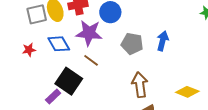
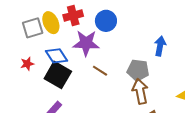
gray pentagon: (132, 44) -> (138, 70), moved
brown line: (91, 60) -> (100, 71), moved
black square: (69, 81) -> (58, 75), moved

